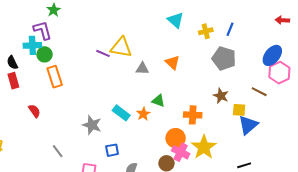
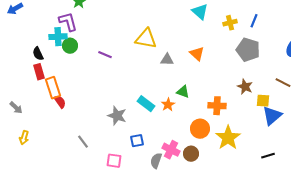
purple line: (103, 53) -> (105, 55), moved
orange rectangle: (55, 77) -> (53, 88), moved
pink cross: (181, 152) -> (171, 150), moved

